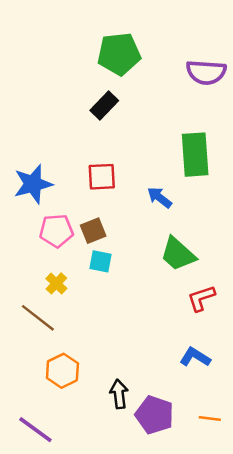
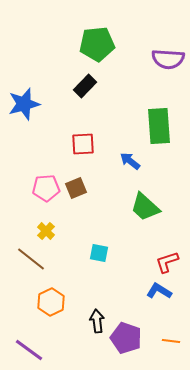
blue star: (33, 184) -> (24, 104), moved
cyan square: (101, 261) -> (99, 253), moved
red L-shape: (201, 298) -> (167, 262), moved

